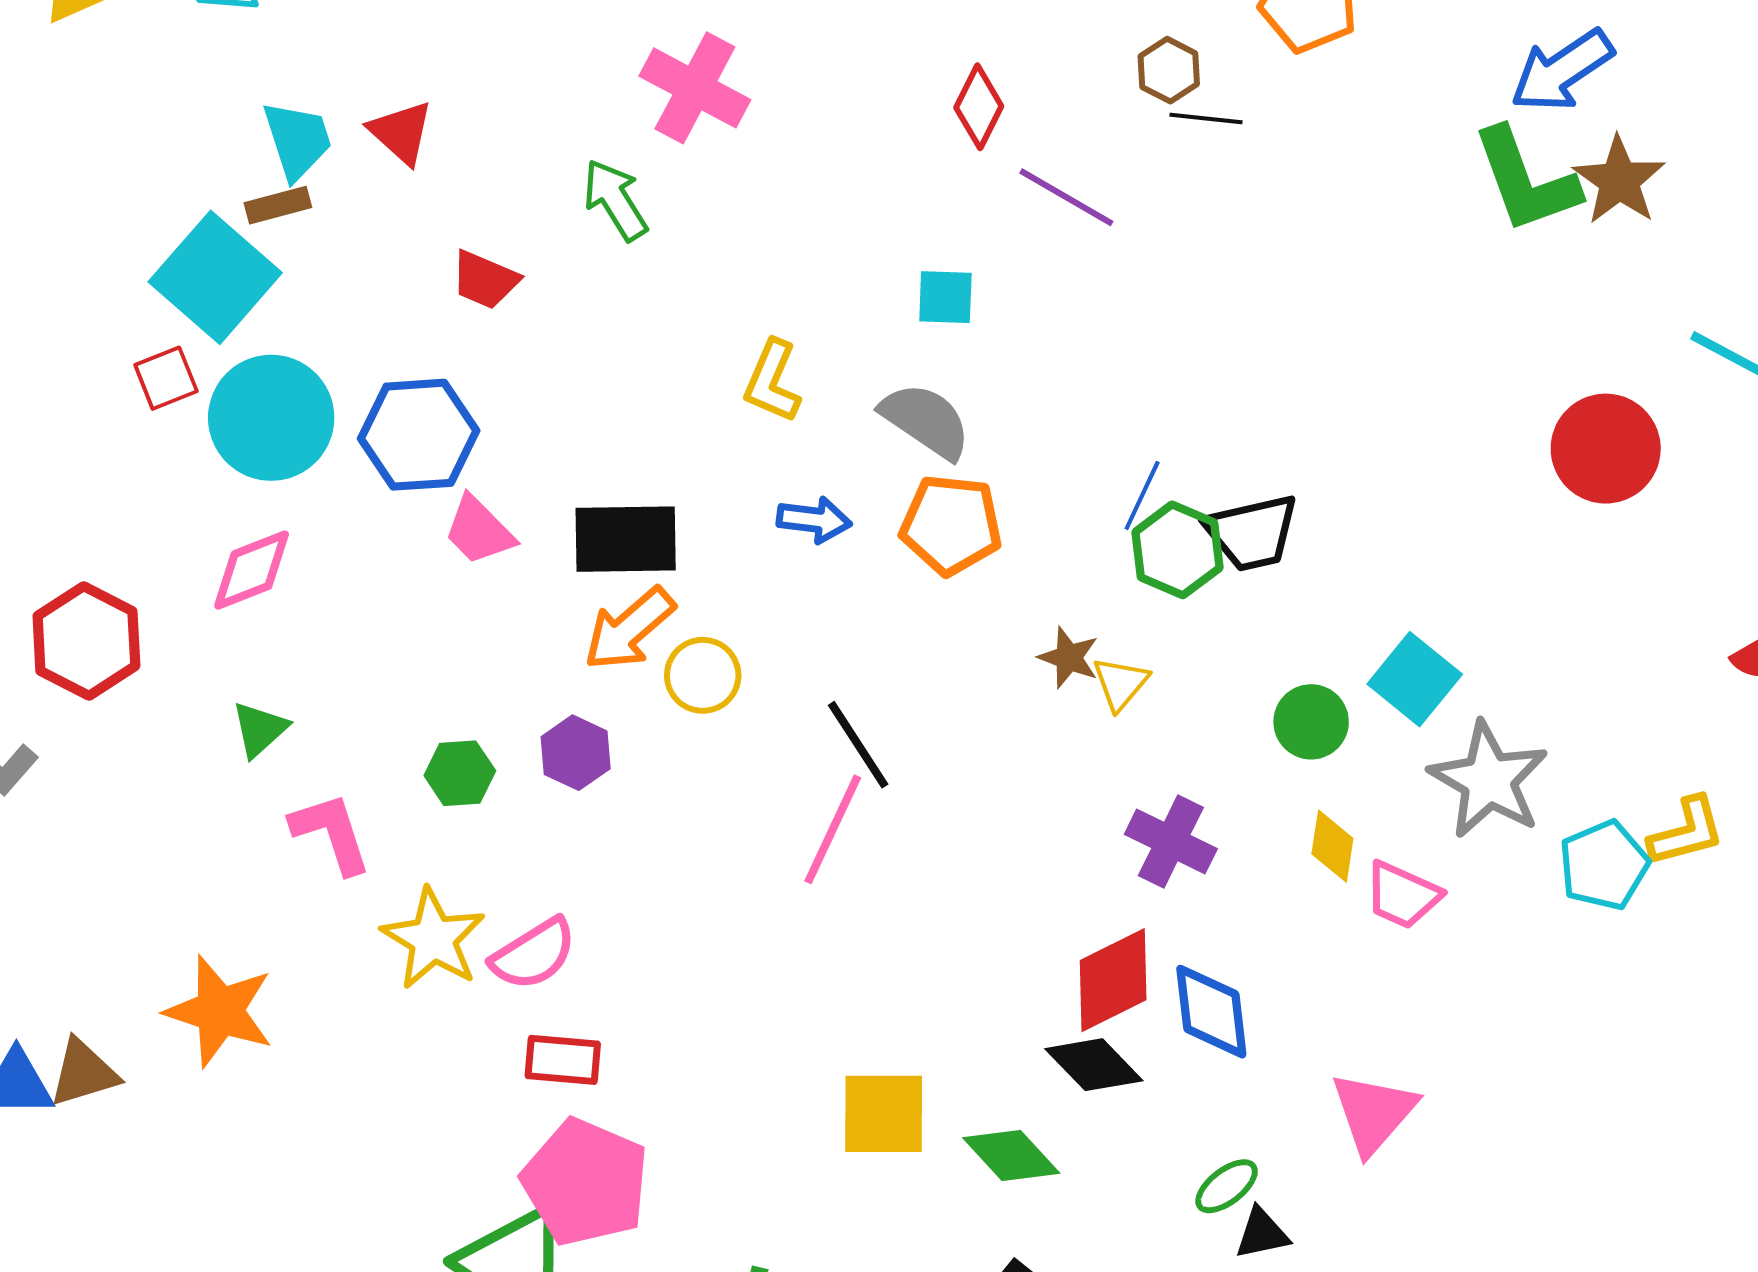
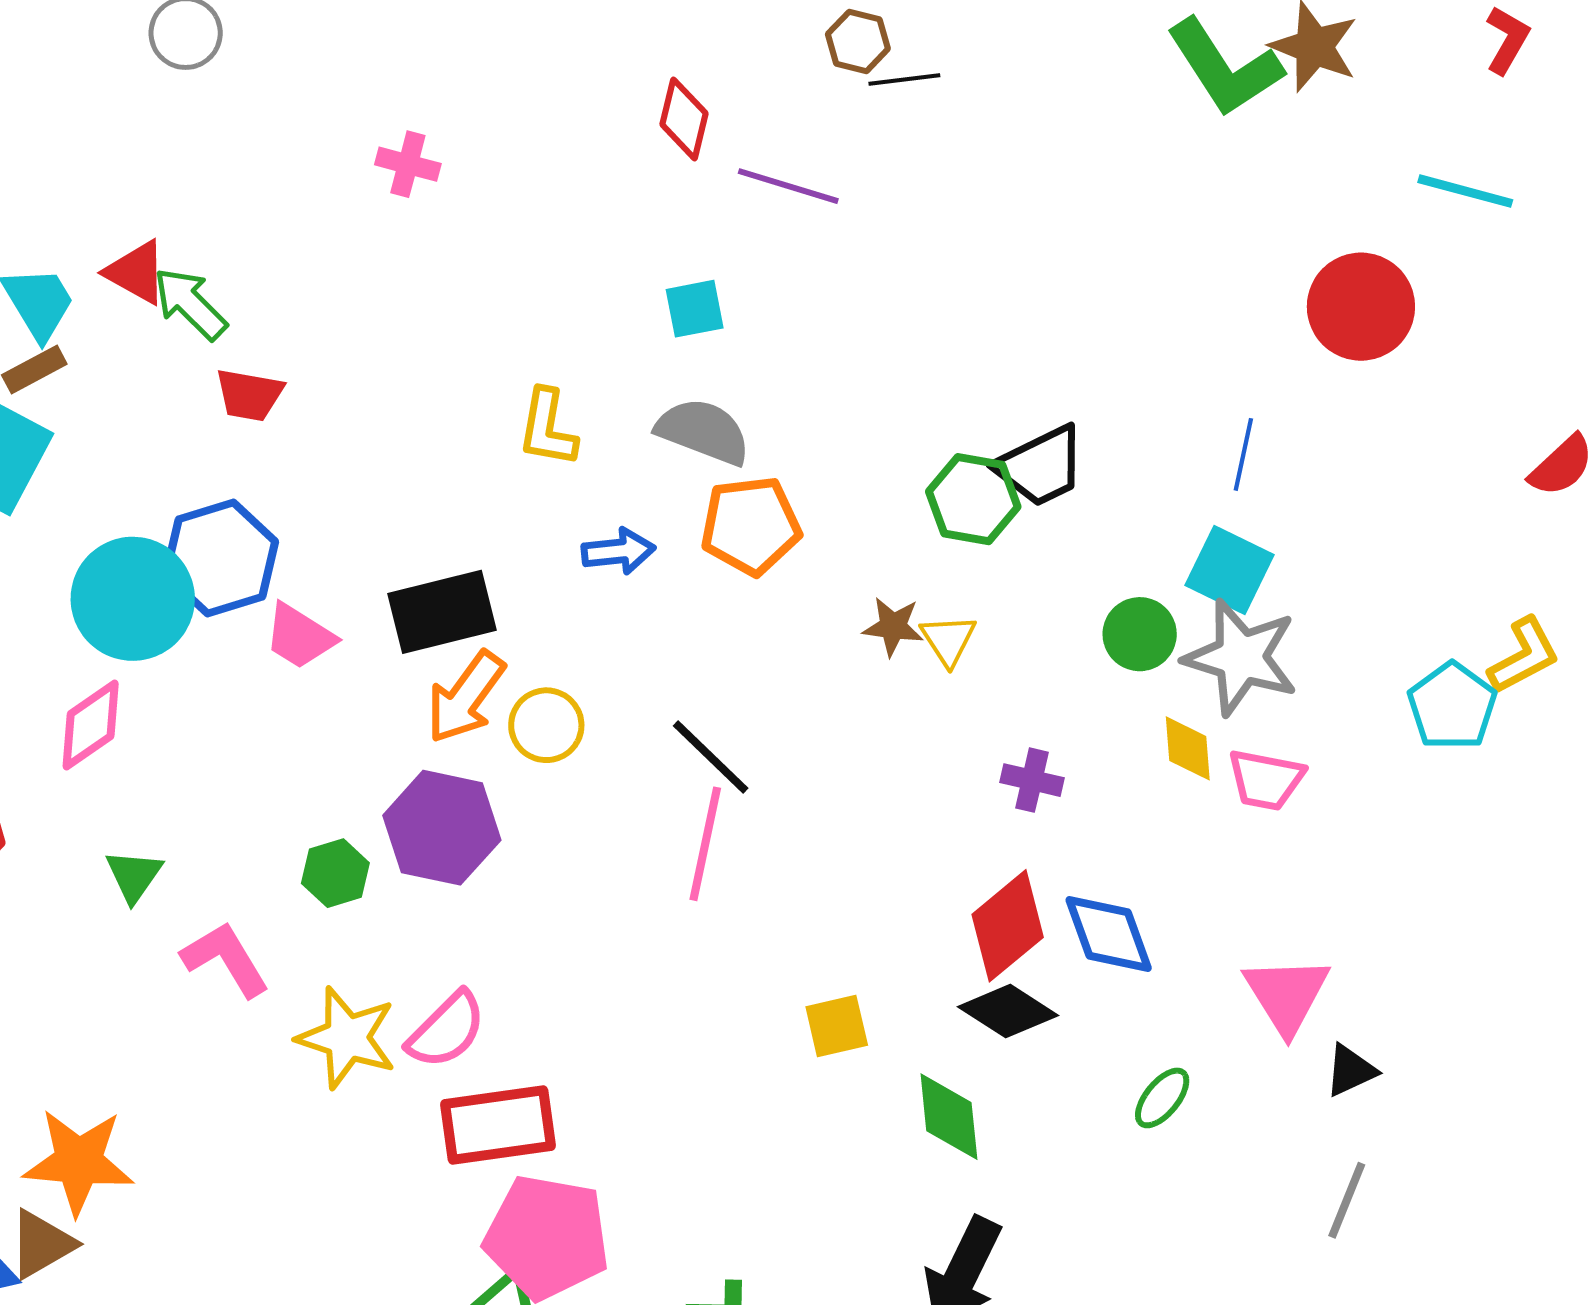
pink cross: (695, 88) -> (408, 164), size x0.6
green arrow: (615, 200) -> (190, 304), moved
cyan circle: (271, 418) -> (133, 599), moved
blue line: (1142, 496) -> (1243, 454), moved
purple hexagon: (576, 753) -> (442, 828), size x1.6
gray star: (1489, 780) -> (1241, 657), moved
purple cross: (1171, 842) -> (1032, 780), size x0.7
orange star: (220, 1011) -> (79, 1162), moved
red rectangle: (563, 1060) -> (498, 1125), size x1.5
yellow square: (884, 1114) -> (837, 1026), moved, size x0.7
green diamond: (1011, 1156) -> (949, 1117), turned 50
black triangle: (1262, 1233) -> (1350, 1070), moved

